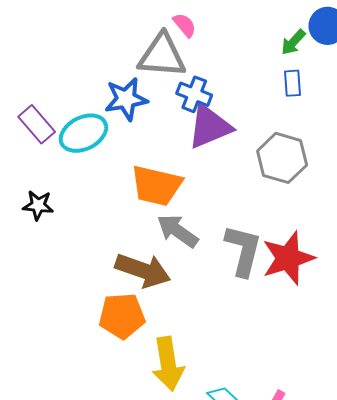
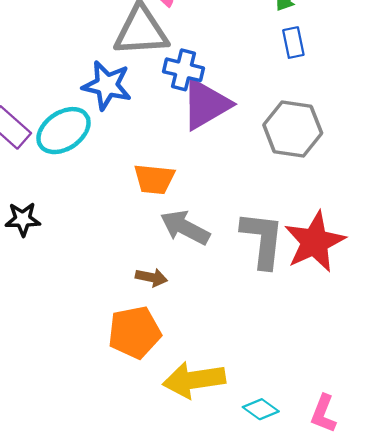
blue star: (126, 99) -> (107, 85), turned 30
orange trapezoid: (156, 186) -> (154, 179), size x0.7
brown arrow: (143, 270) -> (151, 277), size x0.5
yellow arrow: (168, 364) -> (194, 380), turned 98

